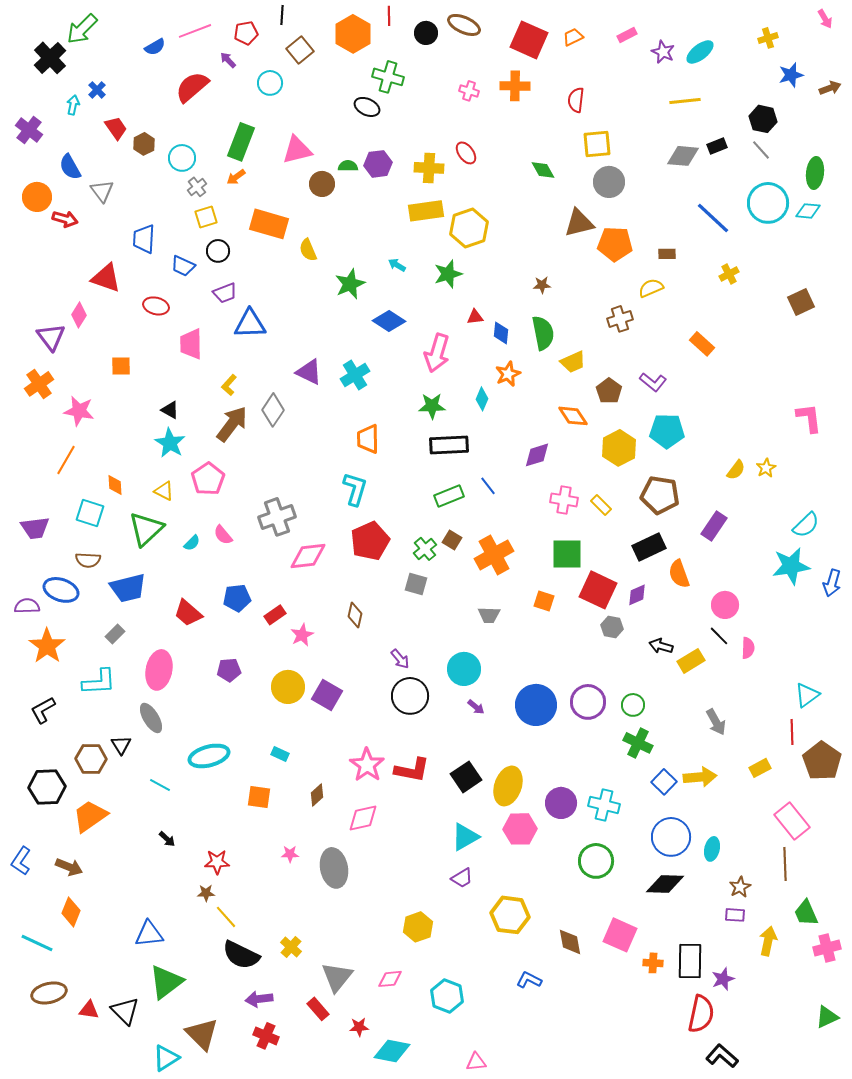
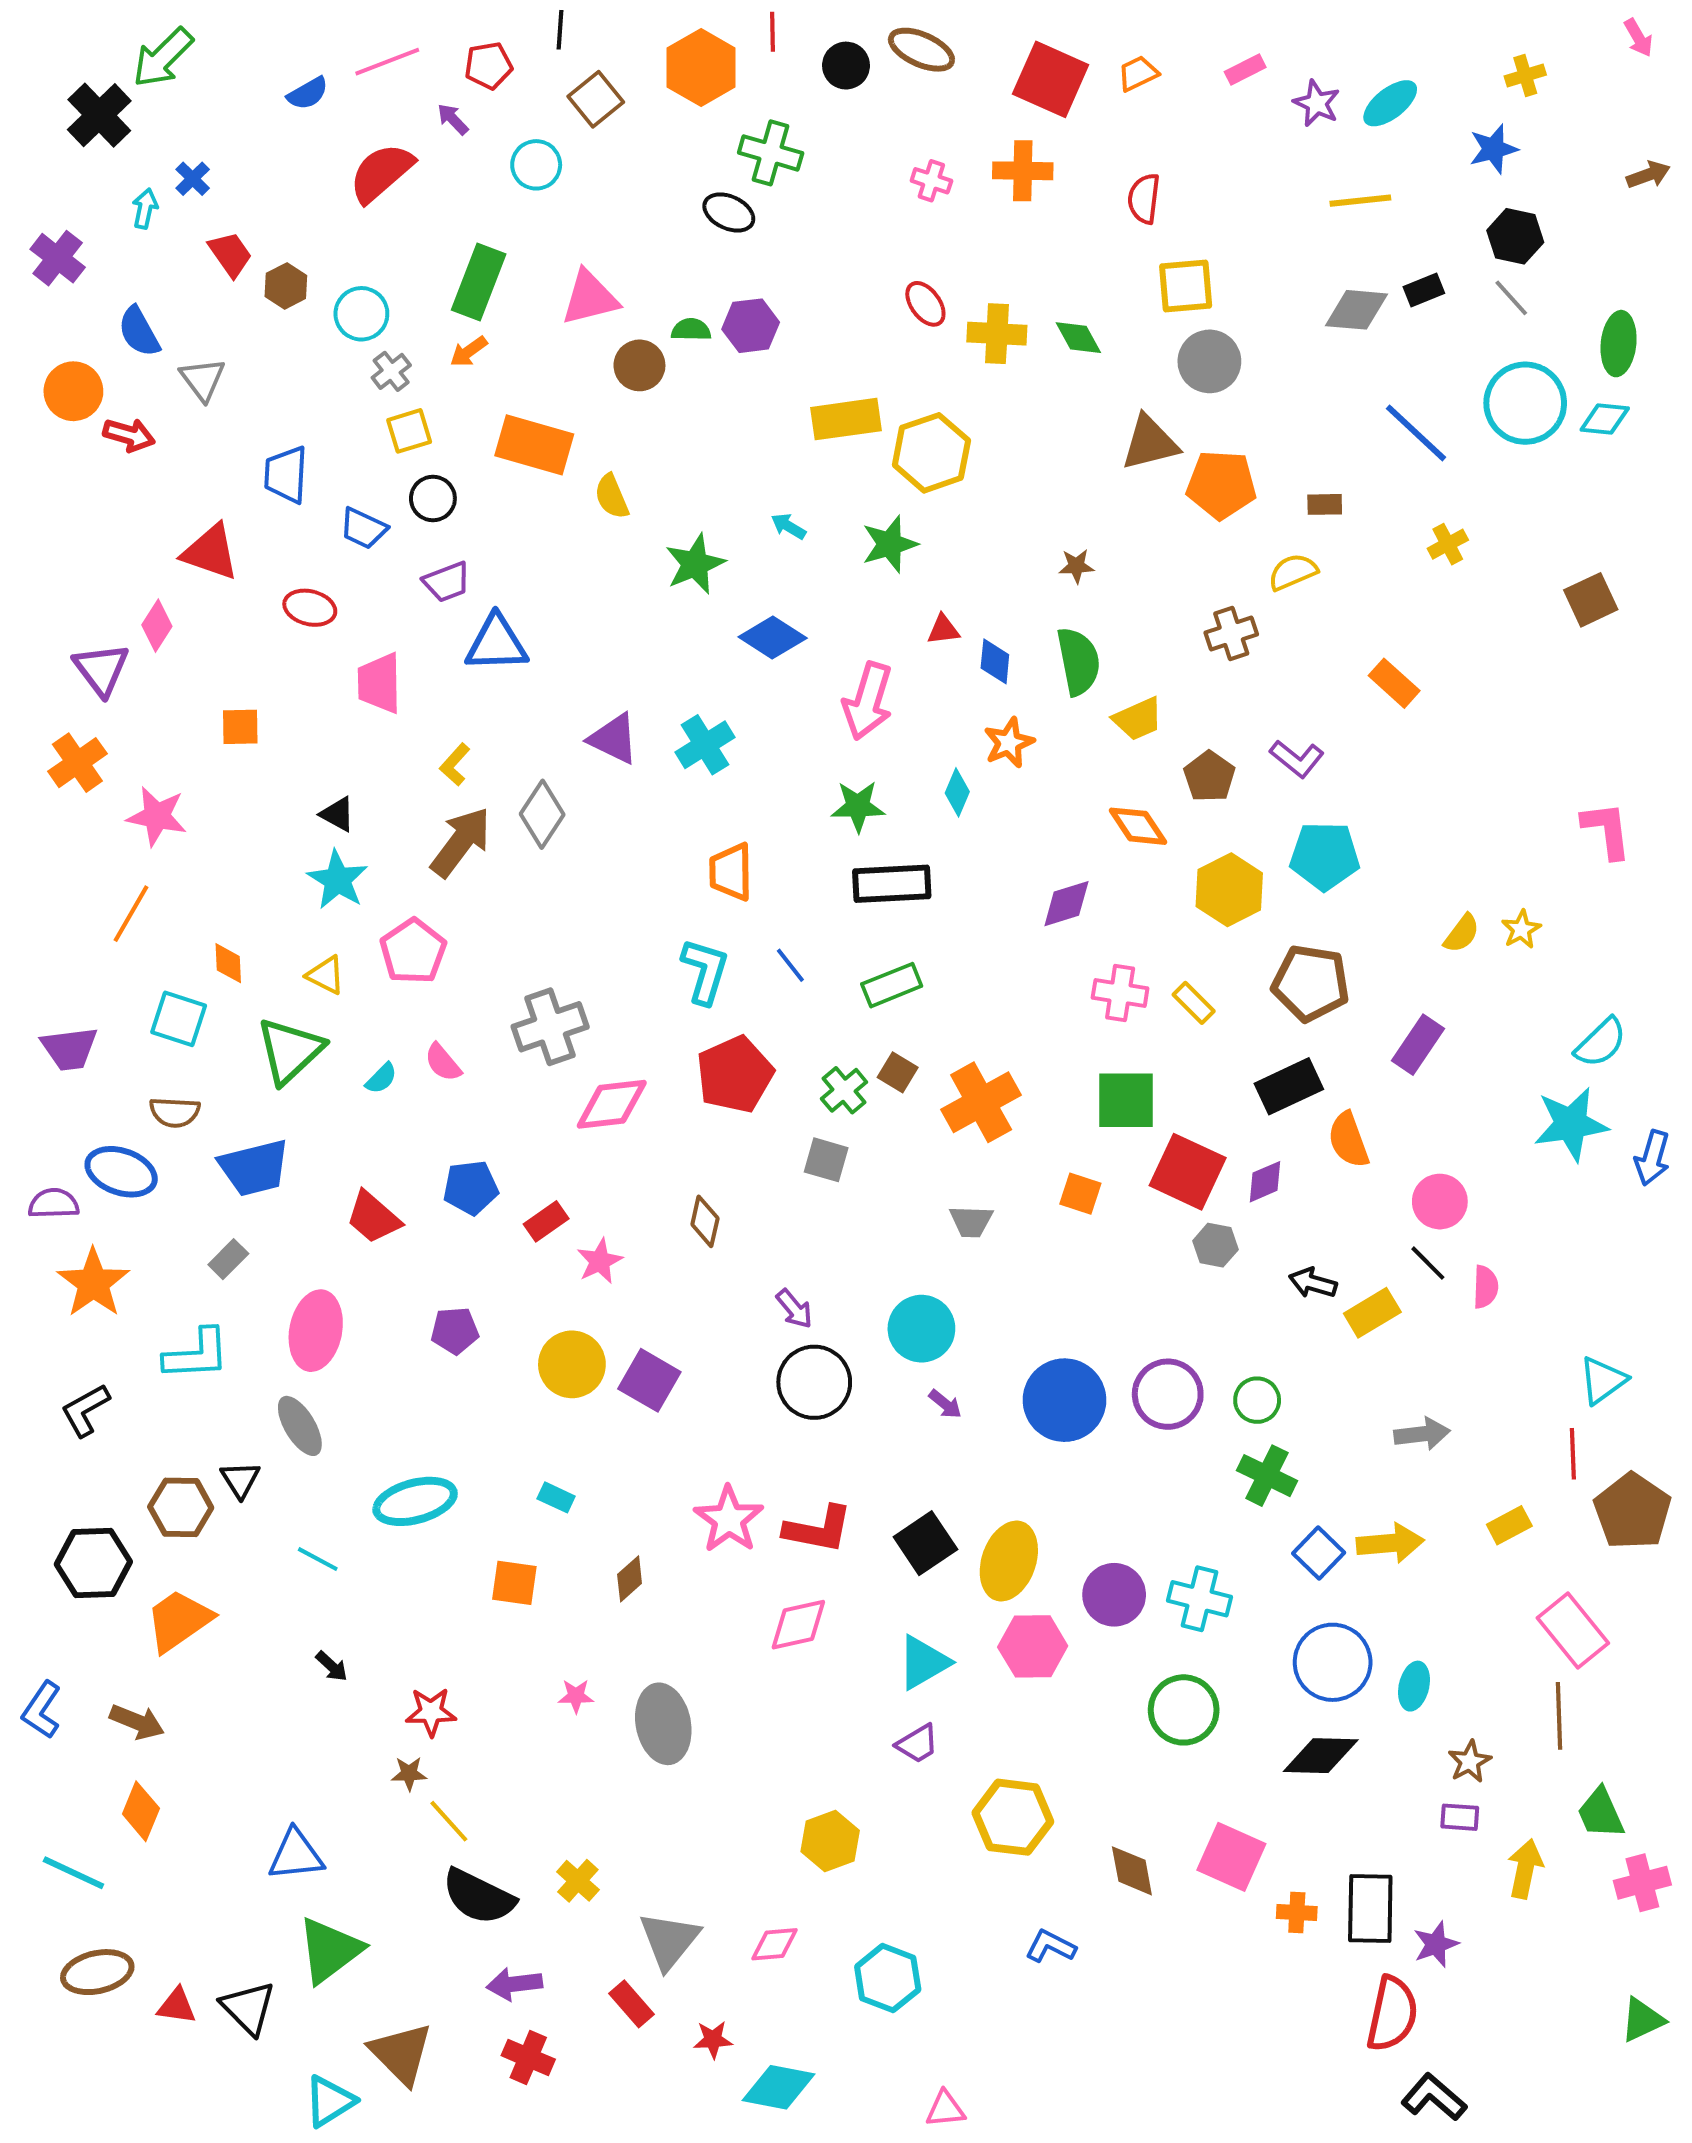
blue star: (791, 75) -> (1493, 149), moved
yellow cross: (429, 168) -> (997, 334), moved
blue line: (488, 486) -> (790, 965), moved
gray arrow: (716, 722) -> (1422, 1434), turned -68
pink diamond: (363, 818) -> (798, 1625), moved

